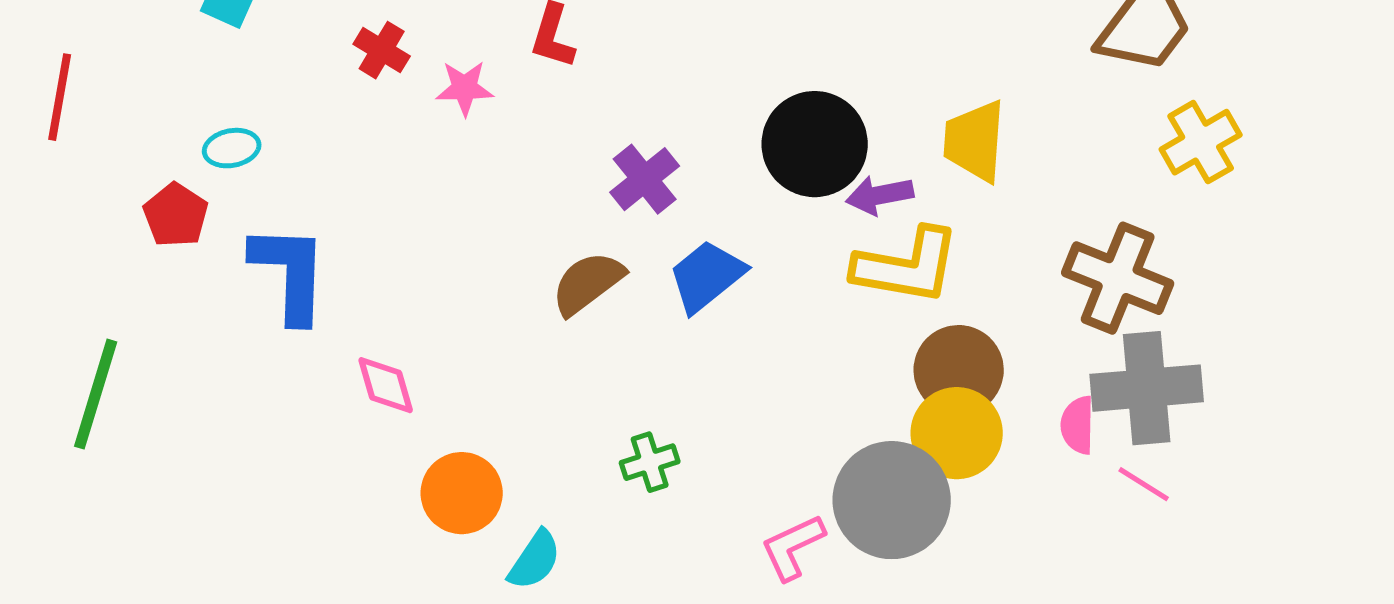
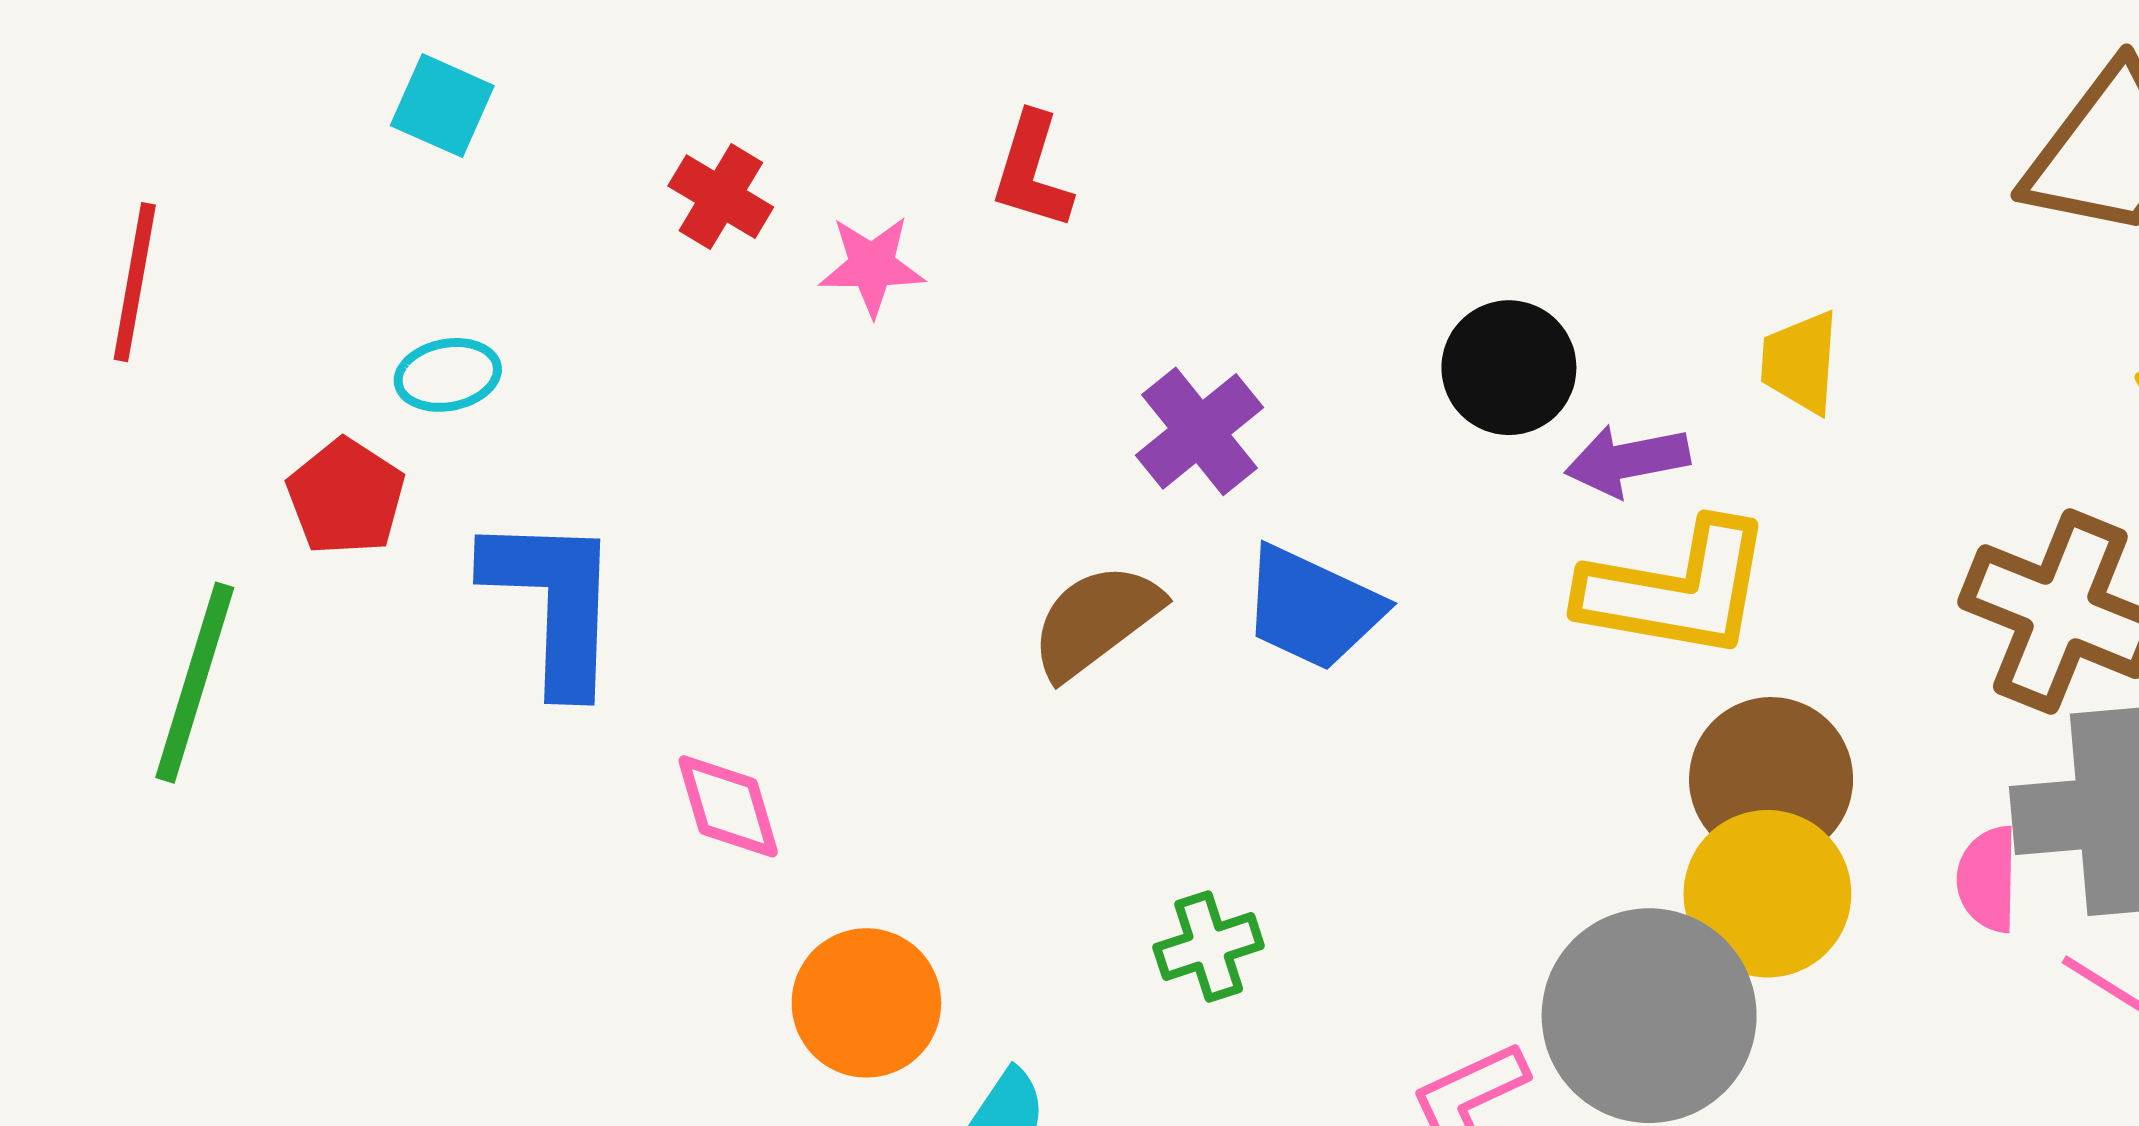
yellow trapezoid: (975, 141) -> (1800, 362), size x0.7
black circle: (815, 144) -> (1509, 368), size x0.7
blue trapezoid: (707, 276) -> (1312, 608), turned -116
green line: (96, 394) -> (195, 683), moved

